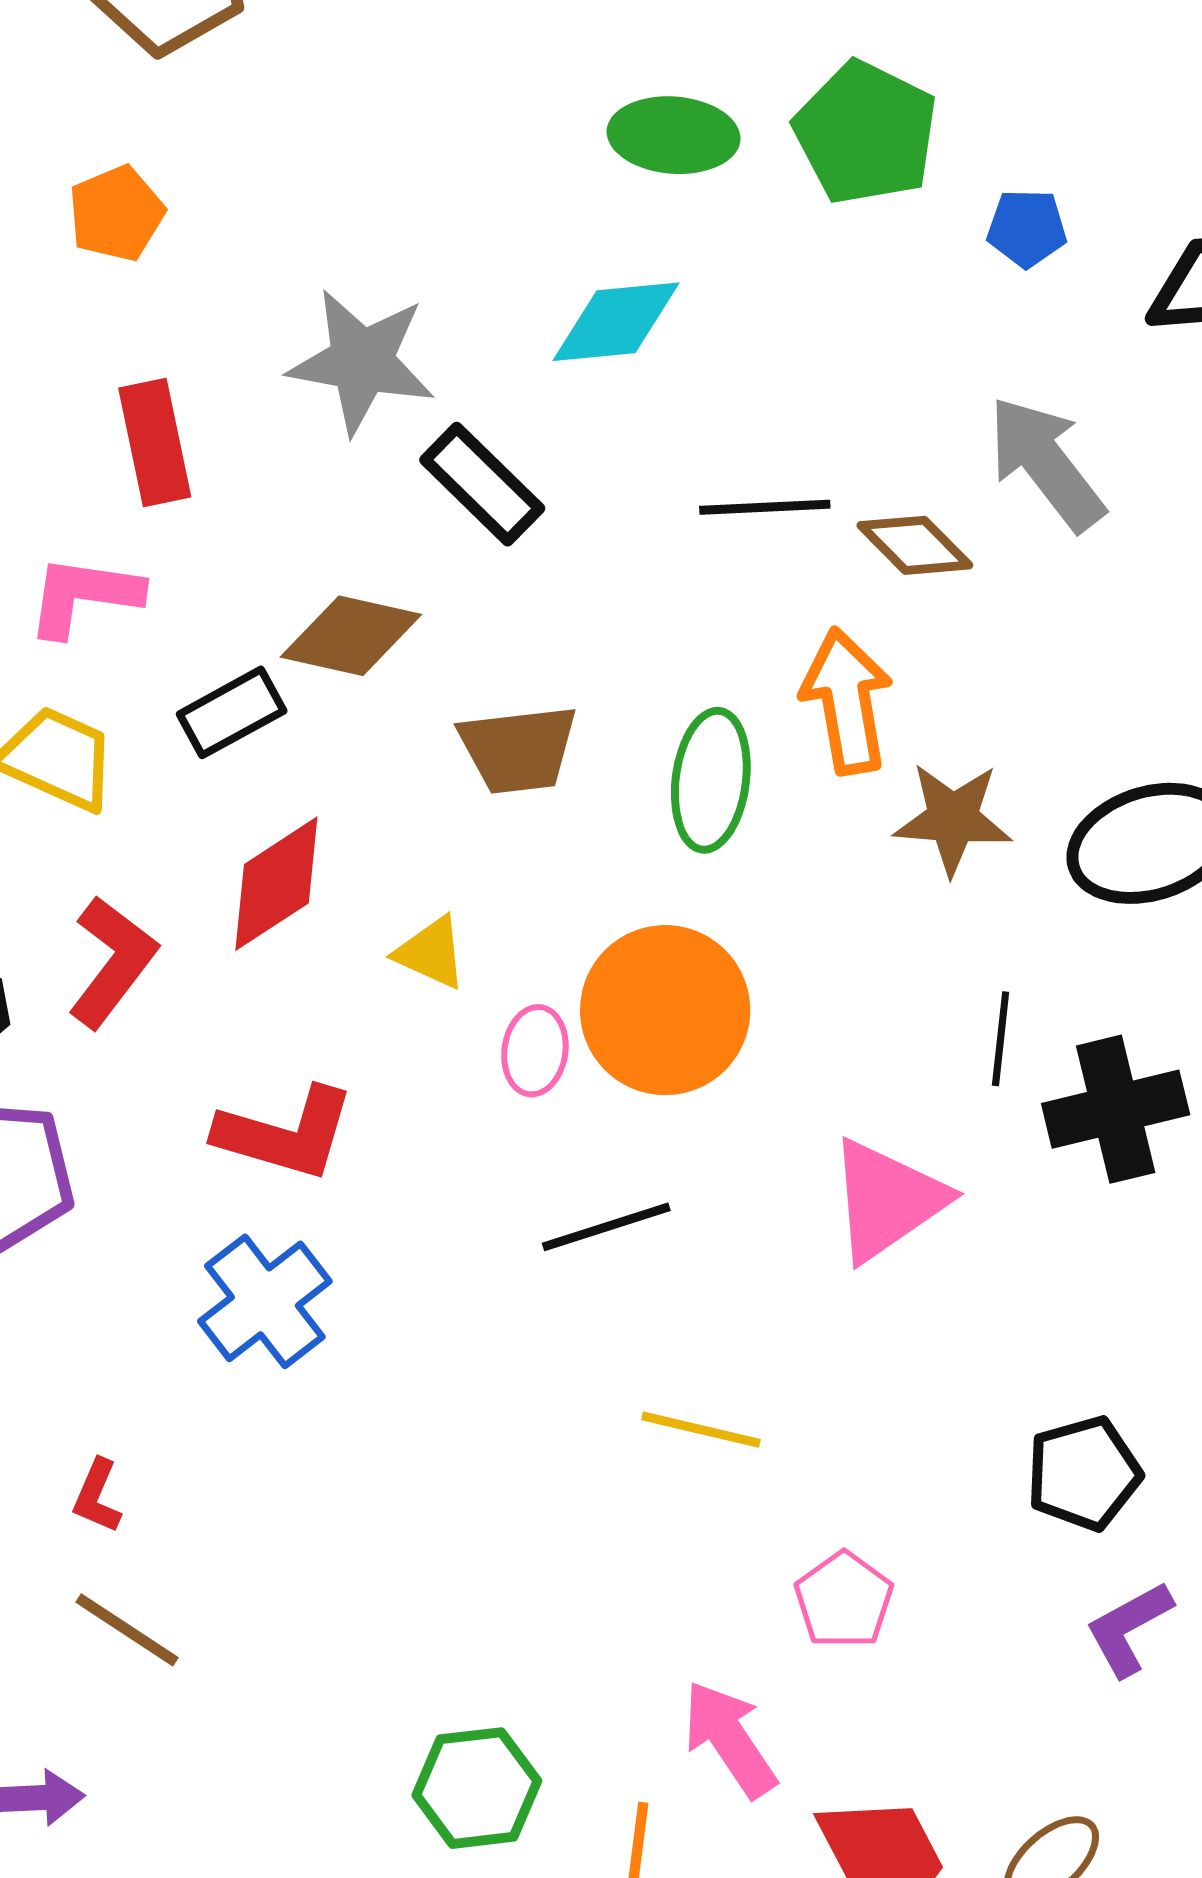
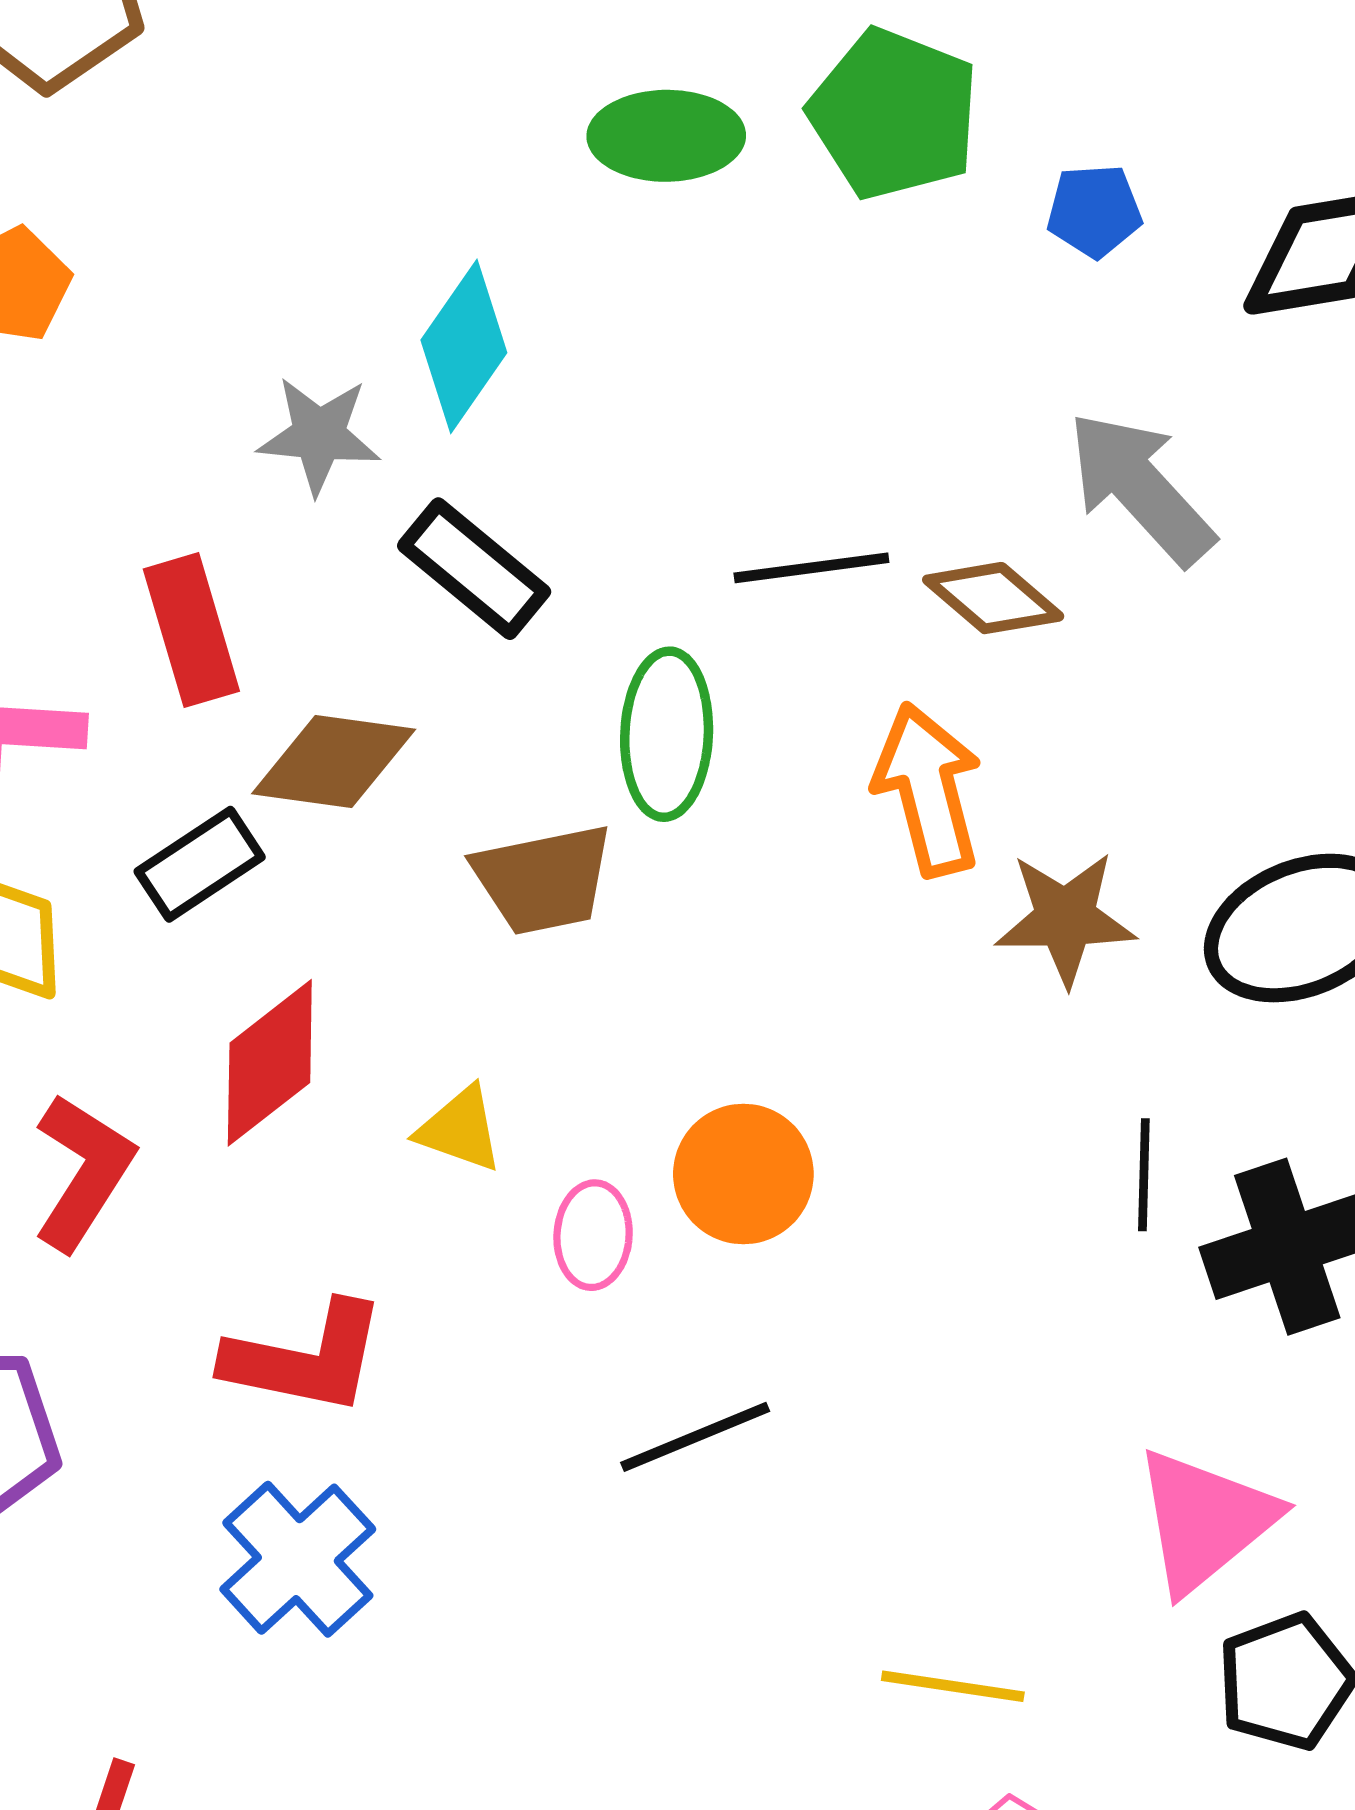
cyan diamond: (616, 322) -> (464, 346), moved, turned -45
gray star: (362, 361) -> (319, 435), size x0.7
red rectangle: (155, 442) -> (191, 630), moved
green ellipse: (711, 780) -> (667, 734), moved
orange circle: (665, 1010) -> (743, 1174), size x0.7
pink triangle: (887, 1200) -> (1205, 1521), moved
yellow line: (701, 1430) -> (953, 1686), moved

